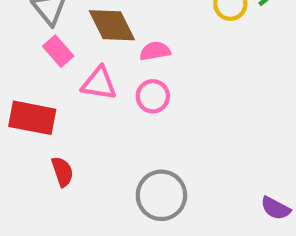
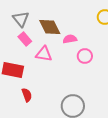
pink circle: (153, 96) -> (85, 56), moved

